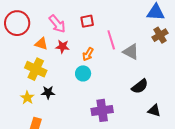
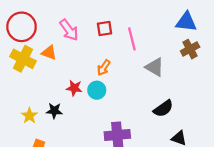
pink line: (111, 40) -> (132, 39), moved
red star: (63, 47) -> (74, 88), moved
yellow cross: (36, 69) -> (23, 59), moved

